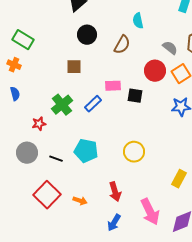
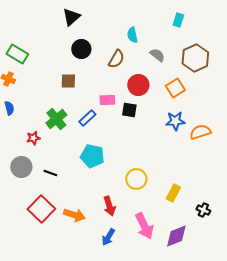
gray semicircle: (170, 48) -> (157, 55), moved
red circle: (155, 71) -> (138, 85), moved
cyan pentagon: (86, 151) -> (92, 156), moved
yellow circle: (134, 152) -> (136, 179), moved
orange arrow: (80, 201) -> (74, 215), size x1.5

